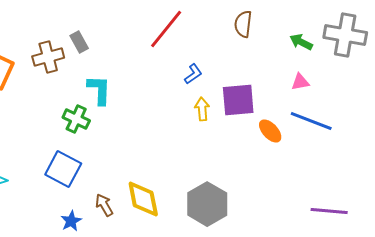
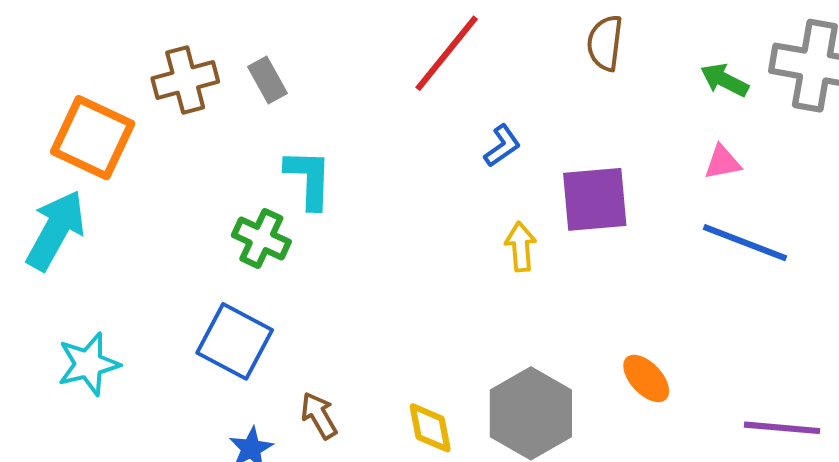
brown cross: (48, 57) -> (185, 80), moved
yellow arrow: (202, 109) -> (521, 247), moved
orange ellipse: (270, 131) -> (646, 378), moved
yellow diamond: (143, 199) -> (430, 428), moved, size x0.7

